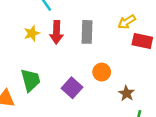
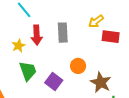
yellow star: (32, 33) -> (18, 46), moved
green trapezoid: (31, 80) -> (28, 71), moved
brown star: (126, 93) -> (101, 82), size x1.5

